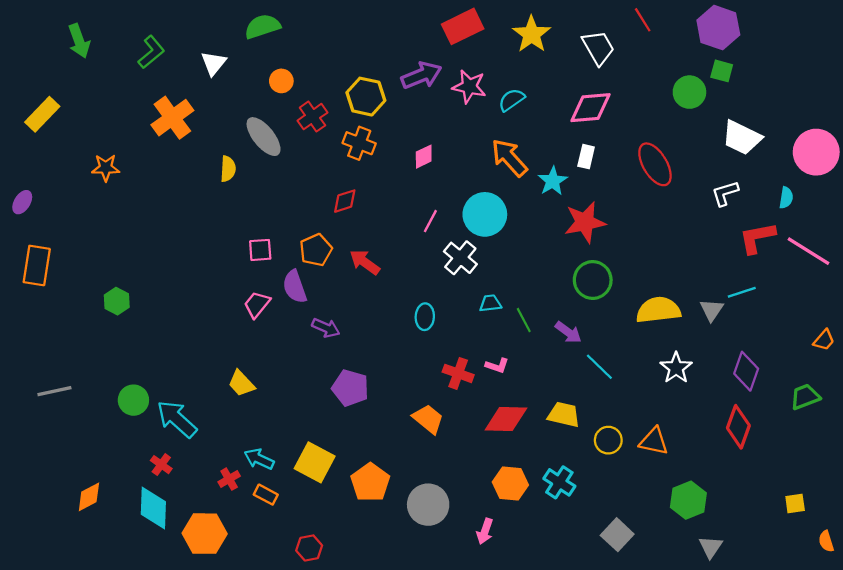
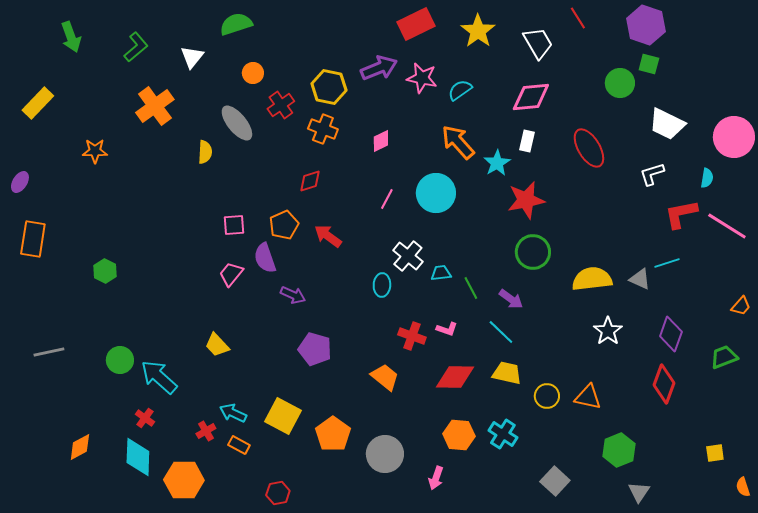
white cross: (460, 258) -> (408, 256), moved
gray triangle: (712, 310) -> (640, 279), turned -40
cyan line: (599, 367) -> (501, 332), moved

